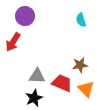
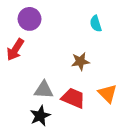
brown star: (80, 65) -> (80, 61), moved
orange triangle: (86, 89) -> (108, 93), moved

